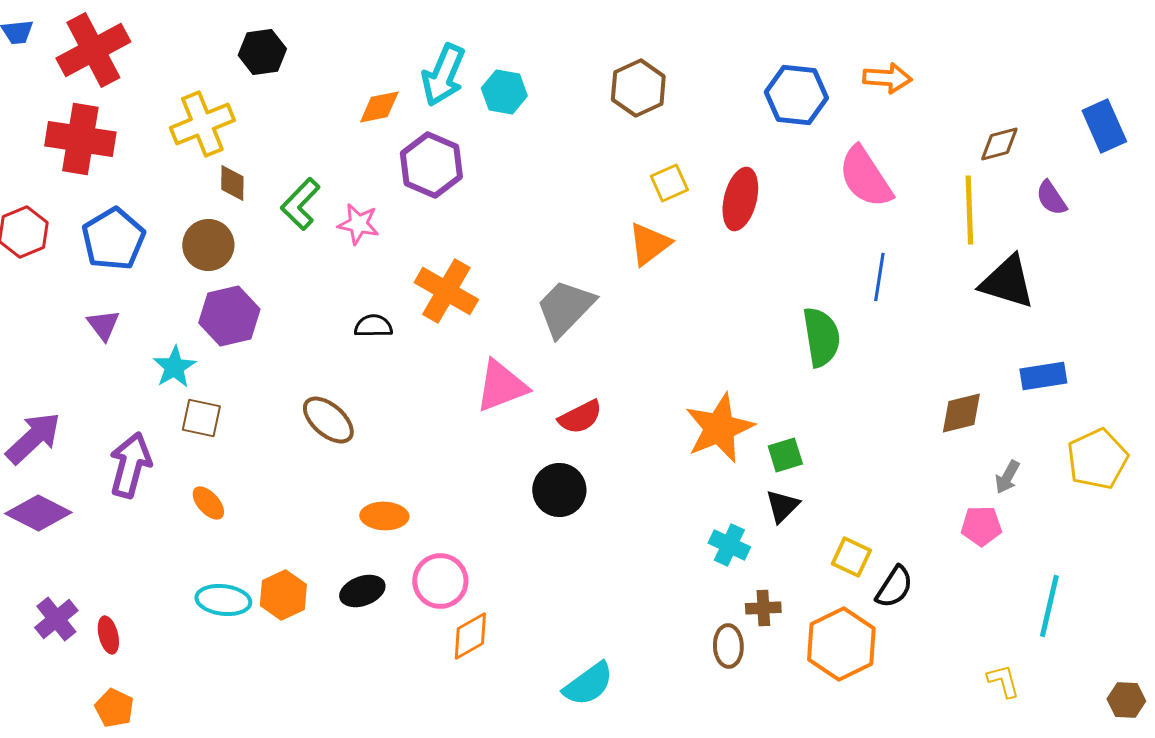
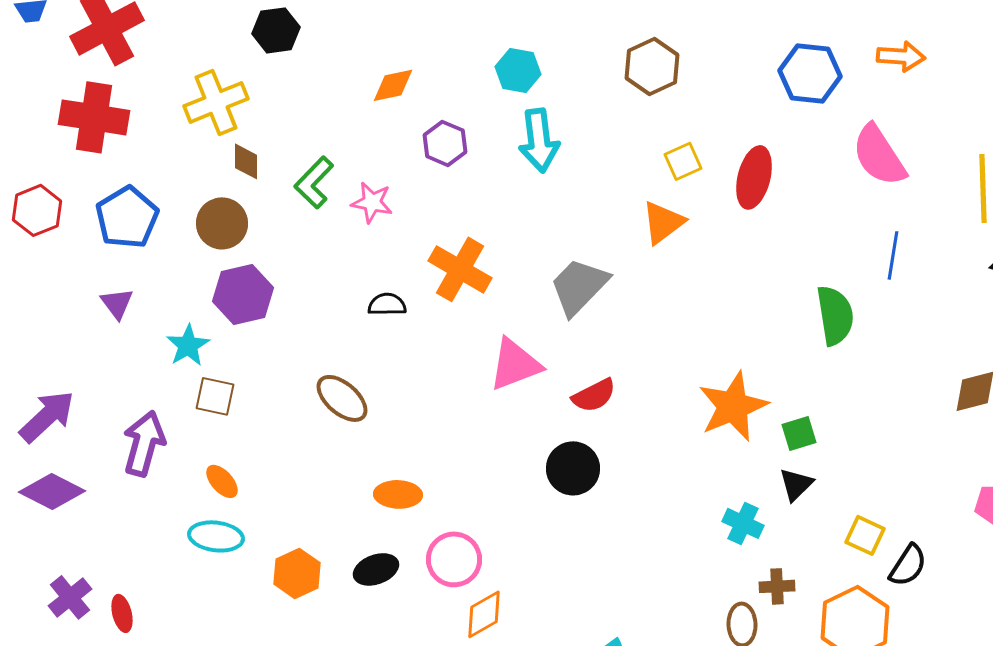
cyan arrow: (443, 75) -> (539, 140), moved, turned -30
purple hexagon: (431, 165) -> (445, 143), size x0.7
cyan ellipse: (223, 600) -> (216, 536), moved

